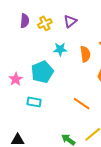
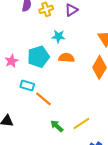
orange semicircle: (85, 54) -> (67, 58), moved, turned -84
orange line: (82, 104) -> (43, 99), moved

